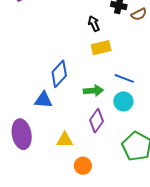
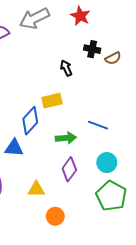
yellow rectangle: (101, 48) -> (52, 101), moved
cyan circle: (123, 101) -> (107, 163), moved

